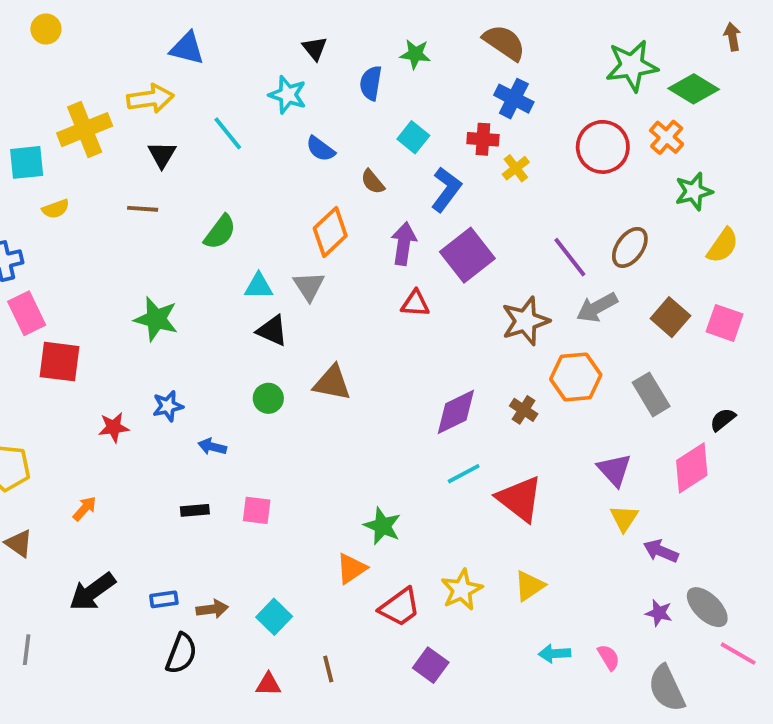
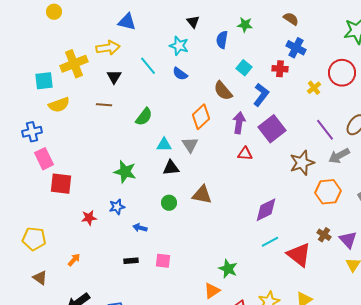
brown semicircle: (504, 43) -> (291, 19), size x0.7
blue semicircle: (321, 149) -> (180, 74), moved
yellow cross: (516, 168) -> (314, 88), moved
brown semicircle: (373, 182) -> (223, 91), size x1.5
yellow semicircle: (56, 209) -> (59, 105), size x1.5
green star: (156, 319) -> (125, 172), moved
black triangle: (272, 331) -> (171, 168), turned -30
brown cross: (524, 410) -> (324, 235), moved

